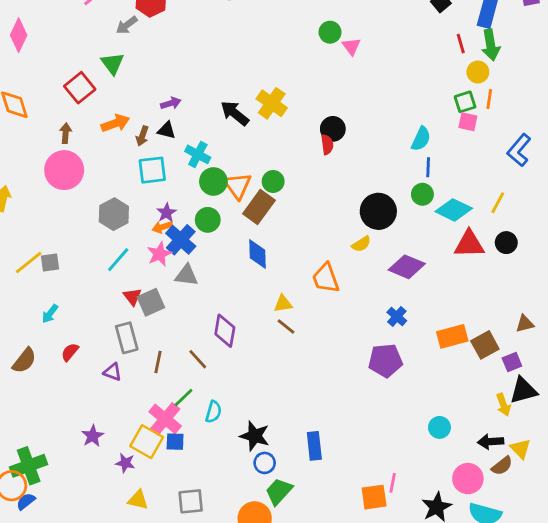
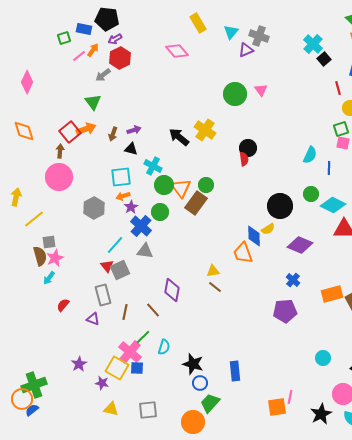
green circle: (330, 32) -> (235, 94), moved, size x1.5
red square: (80, 88) -> (70, 132), moved
orange arrow: (115, 123) -> (86, 129), moved
brown arrow: (142, 136) -> (113, 134), moved
blue line: (428, 167) -> (329, 168), moved
orange arrow: (162, 227) -> (123, 196), moved
pink star: (159, 254) -> (55, 258), moved
blue diamond: (257, 254) -> (254, 236), moved
cyan line: (118, 260) -> (115, 245), moved
yellow line: (29, 262) -> (34, 219), moved
brown semicircle: (24, 361) -> (40, 256), moved, turned -54

